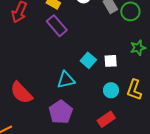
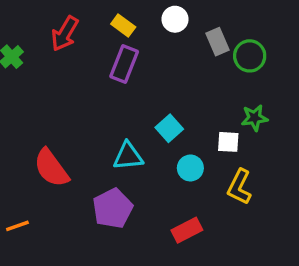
purple rectangle: (57, 26) -> (124, 64), turned 55
white square: (111, 61) -> (228, 142), moved
cyan circle: (111, 90) -> (190, 168), moved

